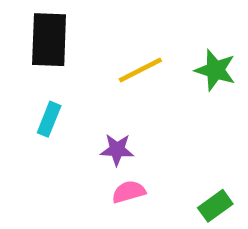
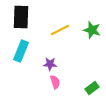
cyan rectangle: (49, 119) -> (21, 51), size x1.5
pink semicircle: (129, 192) -> (55, 82), turned 88

